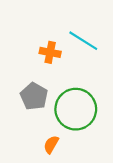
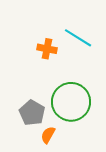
gray pentagon: (34, 96) -> (32, 113), moved

